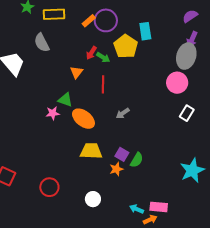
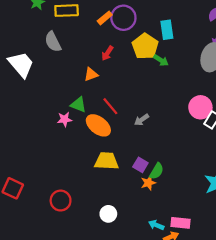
green arrow: (103, 57) -> (161, 60), moved
orange triangle: (76, 72) -> (91, 74), turned 32
pink circle: (177, 83) -> (200, 107), moved
red line: (103, 84) -> (110, 106), moved, turned -42
orange star: (116, 169) -> (148, 183), moved

